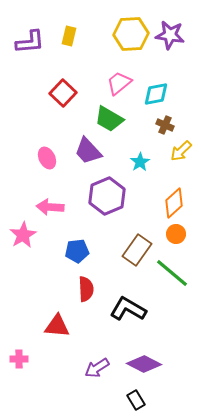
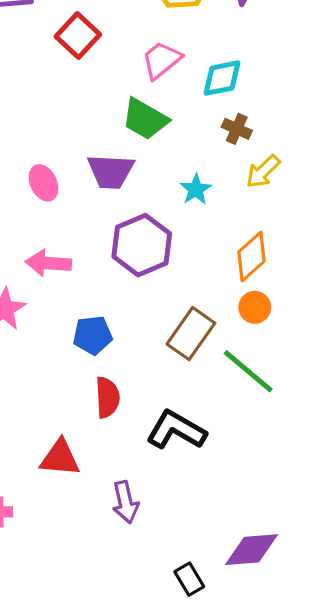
red square: (63, 93) -> (78, 36), moved
purple trapezoid: (88, 151) -> (111, 171), turned -44
purple diamond: (144, 364) -> (251, 550), moved, turned -32
purple arrow: (97, 368) -> (125, 502), moved, turned -70

